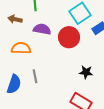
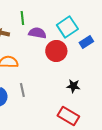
purple semicircle: (42, 29) -> (37, 33), moved

